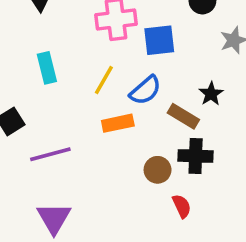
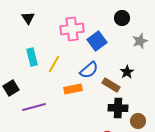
blue square: (159, 40) -> (97, 41), turned -30
yellow line: (104, 80) -> (54, 64), moved
brown circle: (158, 170) -> (138, 121), moved

